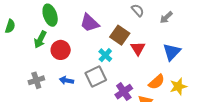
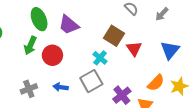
purple trapezoid: (90, 23) -> (69, 25), moved

